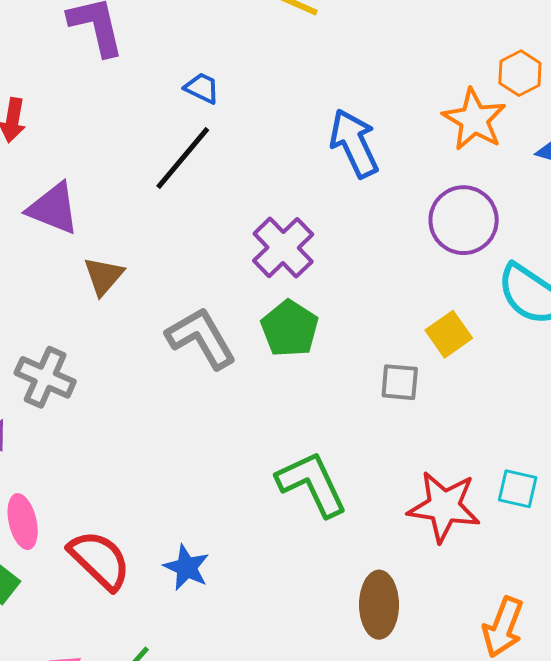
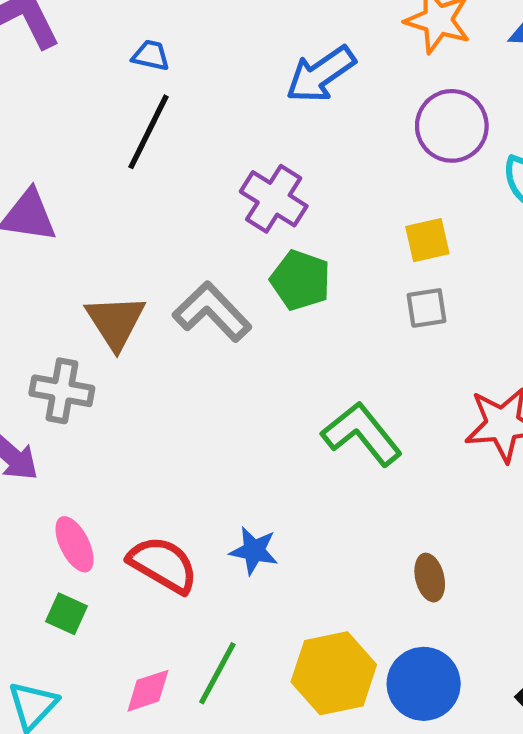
blue arrow: (354, 143) -> (321, 74), turned -86
brown triangle: (104, 276) -> (116, 322), moved, size x1.4
yellow square: (449, 334) -> (427, 240), moved, turned 36
brown ellipse: (379, 605) -> (430, 578), moved, size x0.7

